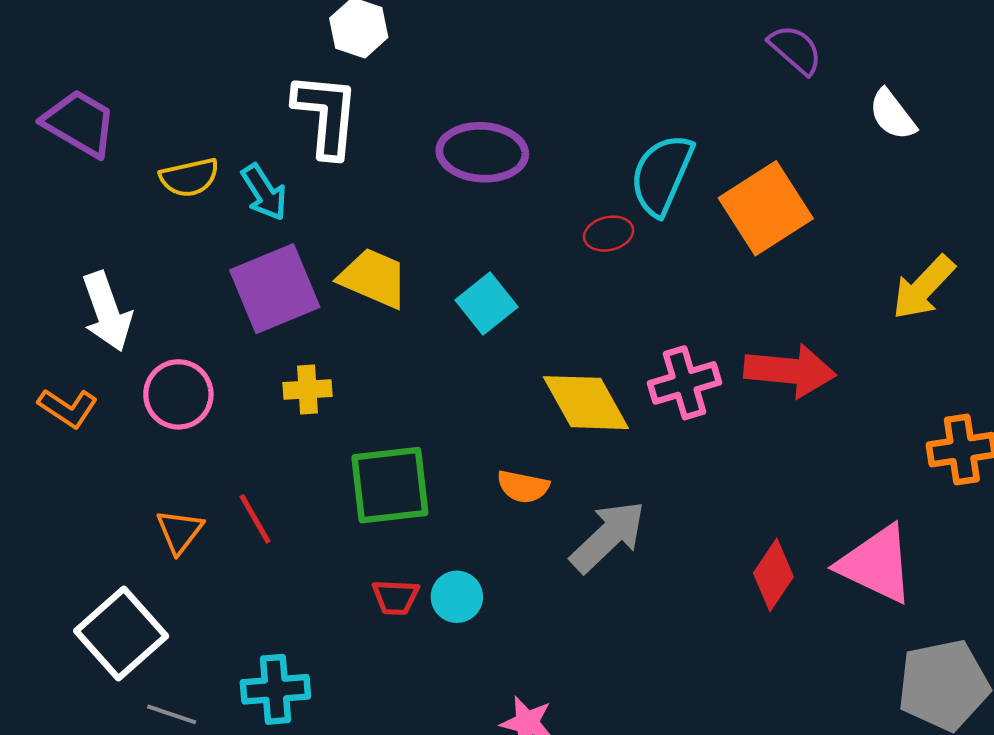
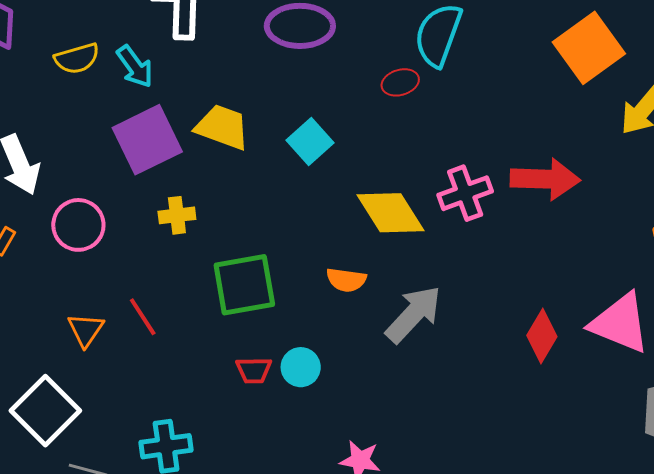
orange square: (766, 208) -> (589, 48), moved

